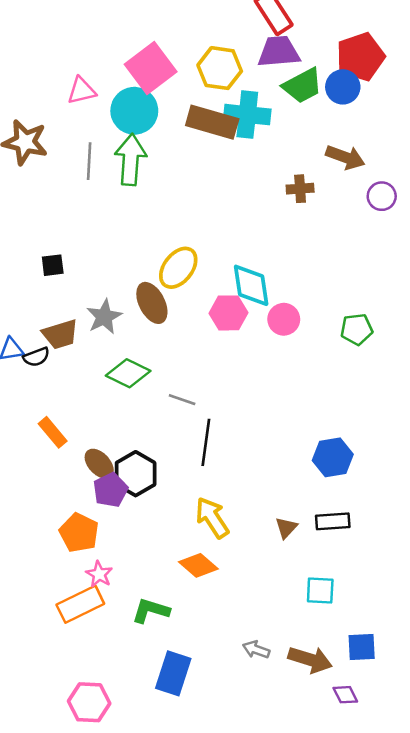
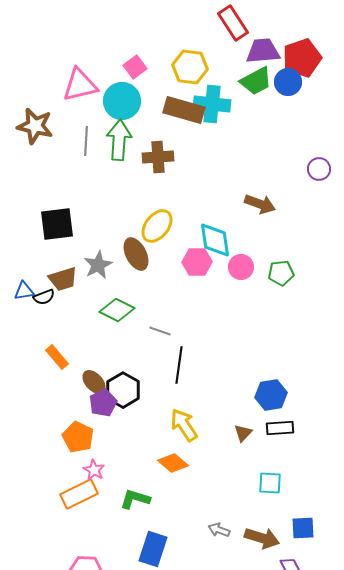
purple trapezoid: (279, 52) -> (263, 51), moved
pink square: (151, 68) -> (135, 67), size x0.6
pink triangle: (82, 91) -> (80, 85), size x1.5
brown arrow: (345, 157) -> (260, 204), moved
brown cross: (300, 189) -> (158, 157), moved, size x1.4
black square: (53, 265) -> (57, 224), size x1.8
green pentagon: (357, 329) -> (281, 273), moved
blue hexagon: (333, 457) -> (271, 395), moved

